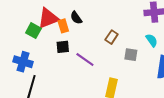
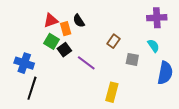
red triangle: (48, 18) -> (51, 20), size x0.7
green square: (33, 31) -> (51, 41), moved
black square: (63, 47) -> (64, 50), turned -32

